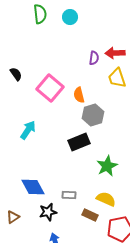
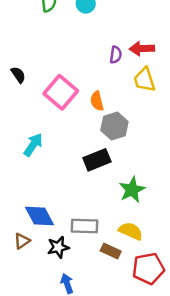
gray rectangle: (69, 195) -> (84, 226), size x1.5
brown triangle: (13, 217) -> (22, 241), moved

